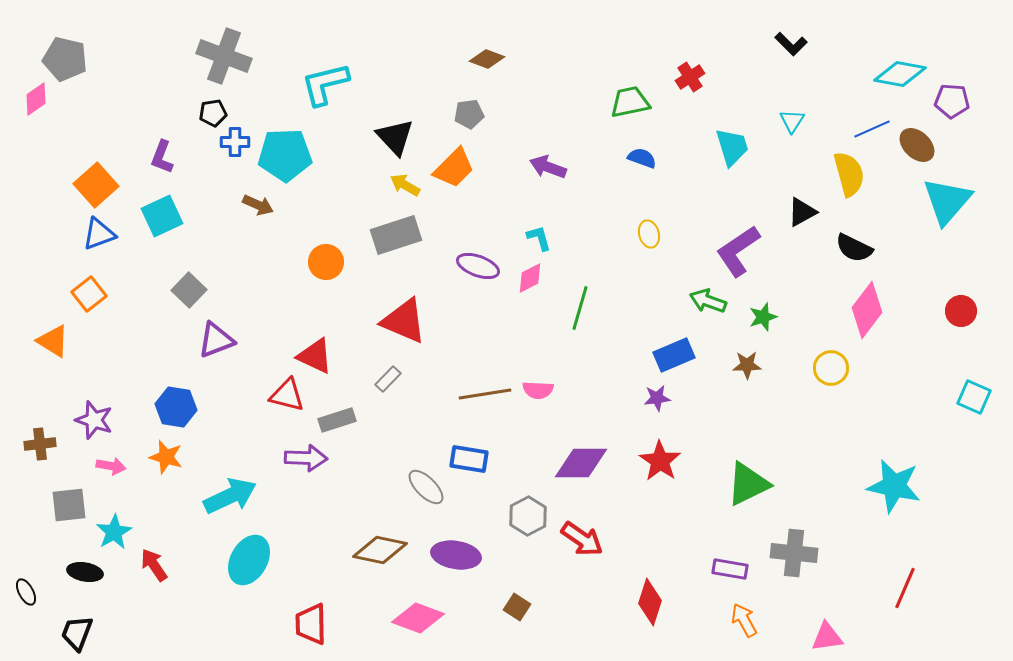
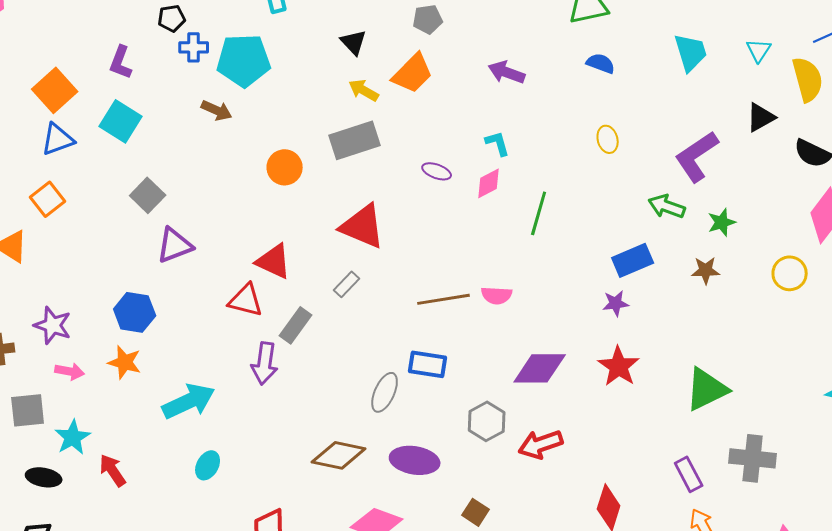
cyan triangle: (792, 121) -> (759, 50), moved
black triangle: (395, 137) -> (354, 42), size x0.7
cyan square: (162, 216) -> (121, 121), turned -33
purple ellipse: (478, 266) -> (437, 171), size x0.7
gray rectangle: (337, 420) -> (296, 325), turned -36
purple arrow: (306, 458) -> (265, 363), turned 96
gray ellipse: (426, 487) -> (385, 392), turned 69
red arrow: (582, 539) -> (541, 444), turned 126
cyan ellipse: (249, 560) -> (208, 465), size x0.6
purple rectangle: (730, 569) -> (689, 474), turned 52

